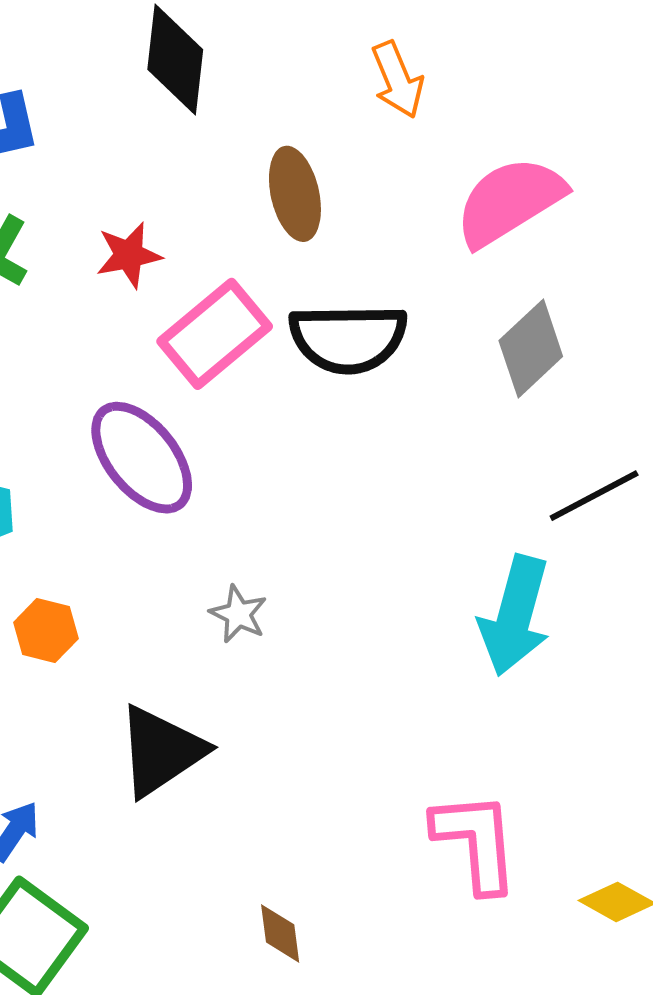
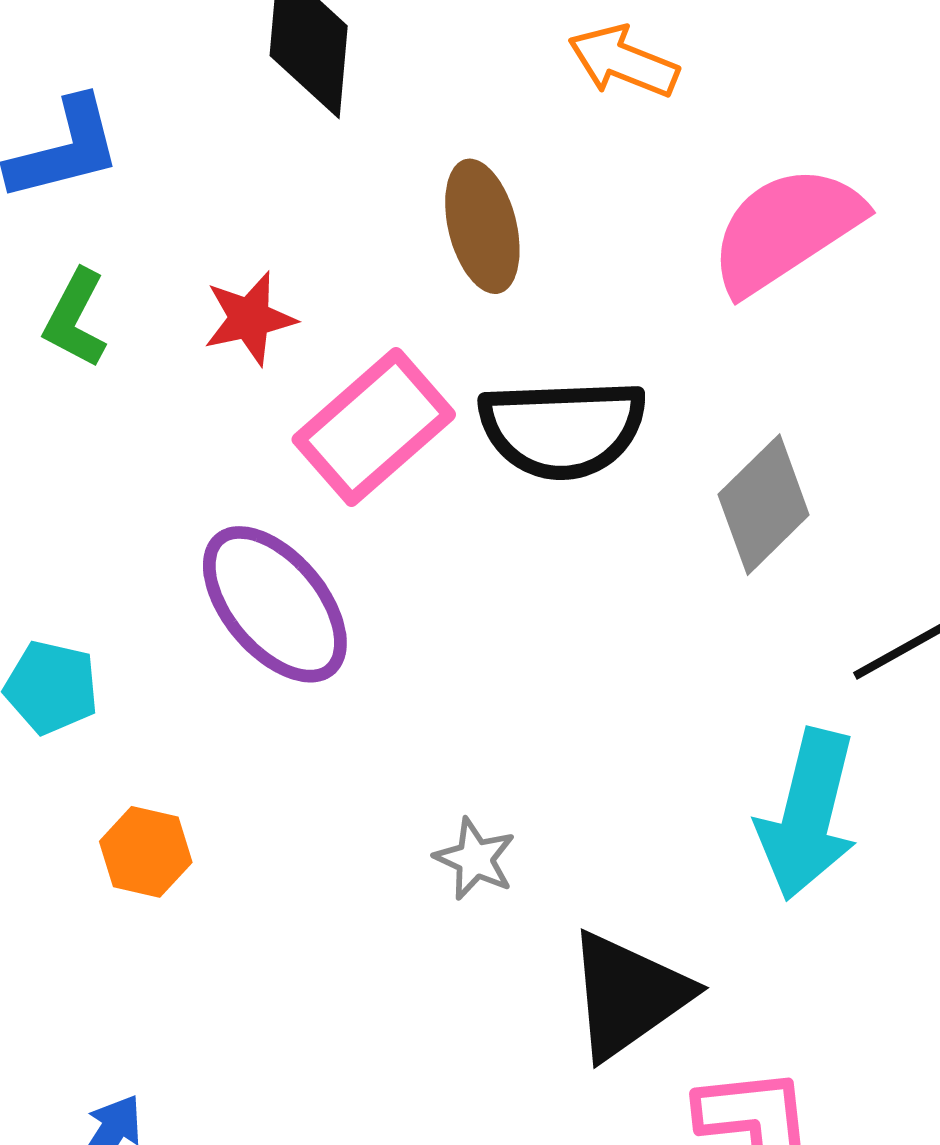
orange arrow: (397, 80) -> (623, 61), turned 136
gray diamond: (531, 348) -> (764, 505), moved
gray star: (238, 614) -> (475, 859), moved
black triangle: (161, 751) -> (628, 995), moved

